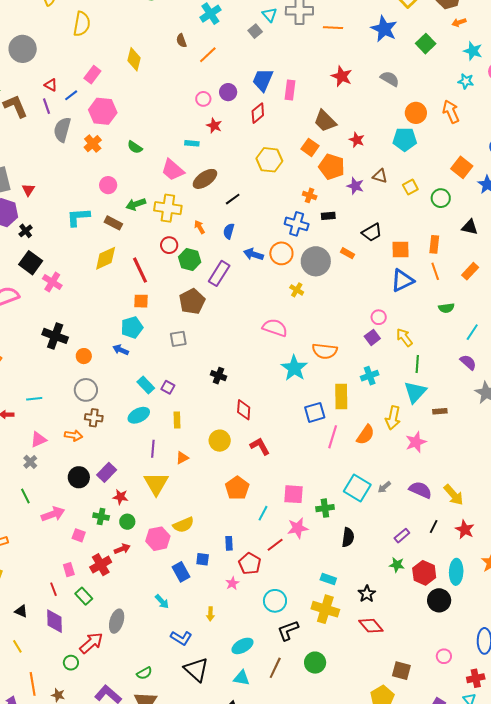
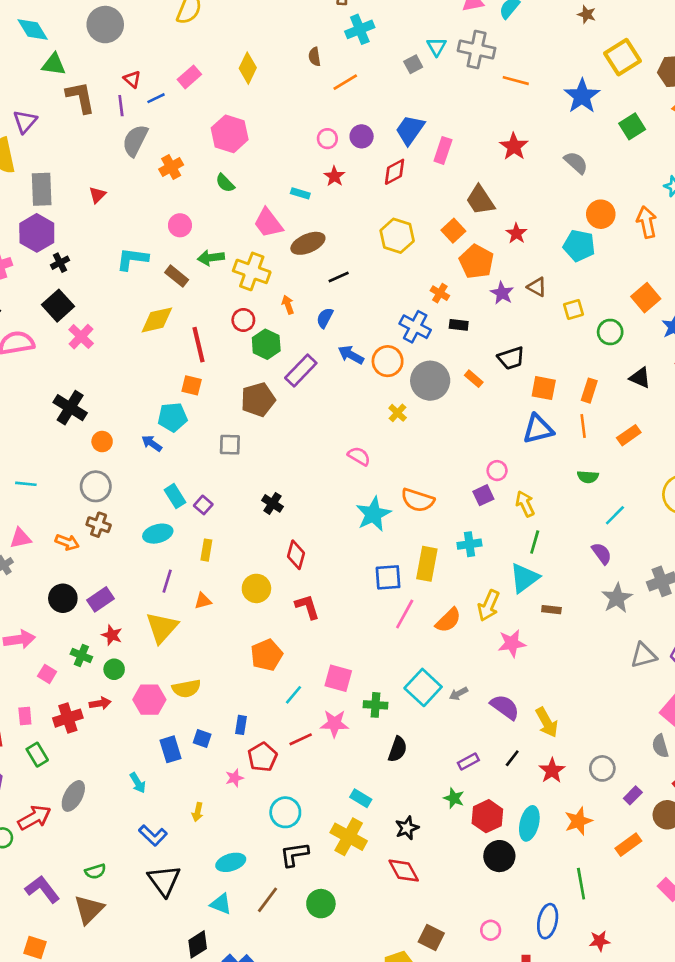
pink hexagon: (103, 111) -> (230, 134), moved
red triangle: (28, 190) -> (97, 195), moved
pink semicircle: (275, 328) -> (359, 456), size x0.7

